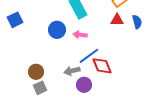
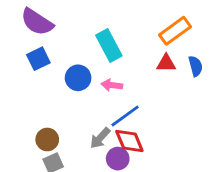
blue square: (15, 20) -> (38, 59), moved
red diamond: (102, 66) -> (129, 141), moved
gray arrow: (72, 71) -> (100, 138), turned -35

